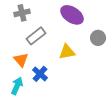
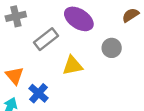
gray rectangle: (36, 36) -> (46, 39), moved

